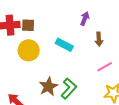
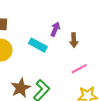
purple arrow: (85, 19) -> (55, 29), moved

